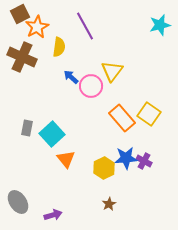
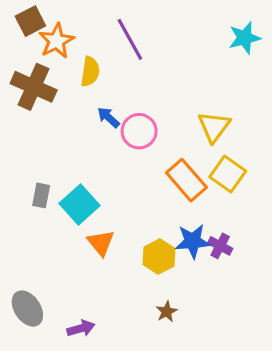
yellow triangle: (112, 71) -> (214, 127), moved

